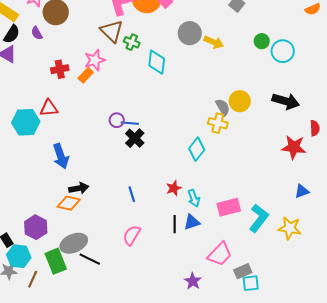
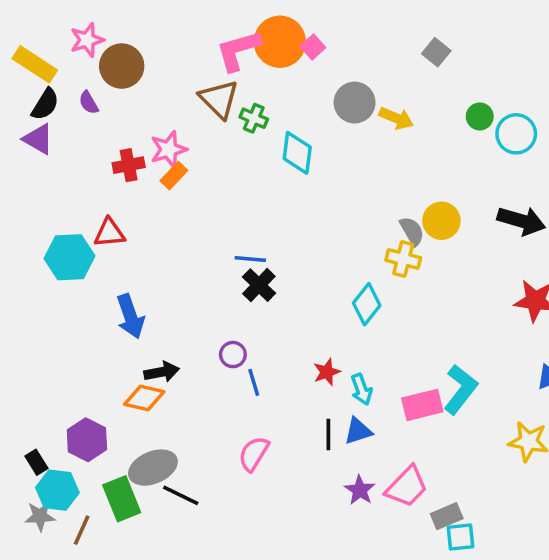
pink star: (95, 60) -> (169, 149), moved
purple circle: (117, 120) -> (233, 355), moved
cyan L-shape: (259, 218) -> (461, 389), moved
purple star: (193, 281) -> (360, 490), moved

